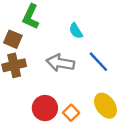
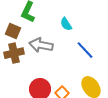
gray arrow: (60, 63) -> (41, 45), moved

